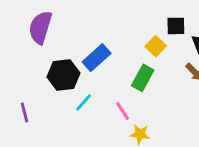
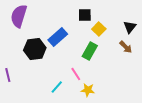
black square: (176, 26) -> (85, 15), moved
cyan line: (84, 102) -> (57, 87), moved

